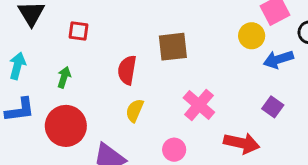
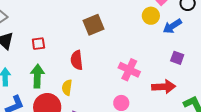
brown square: (173, 47) -> (94, 25), moved
green arrow: (64, 77) -> (37, 76), size x1.6
yellow semicircle: (135, 110) -> (67, 87), moved

